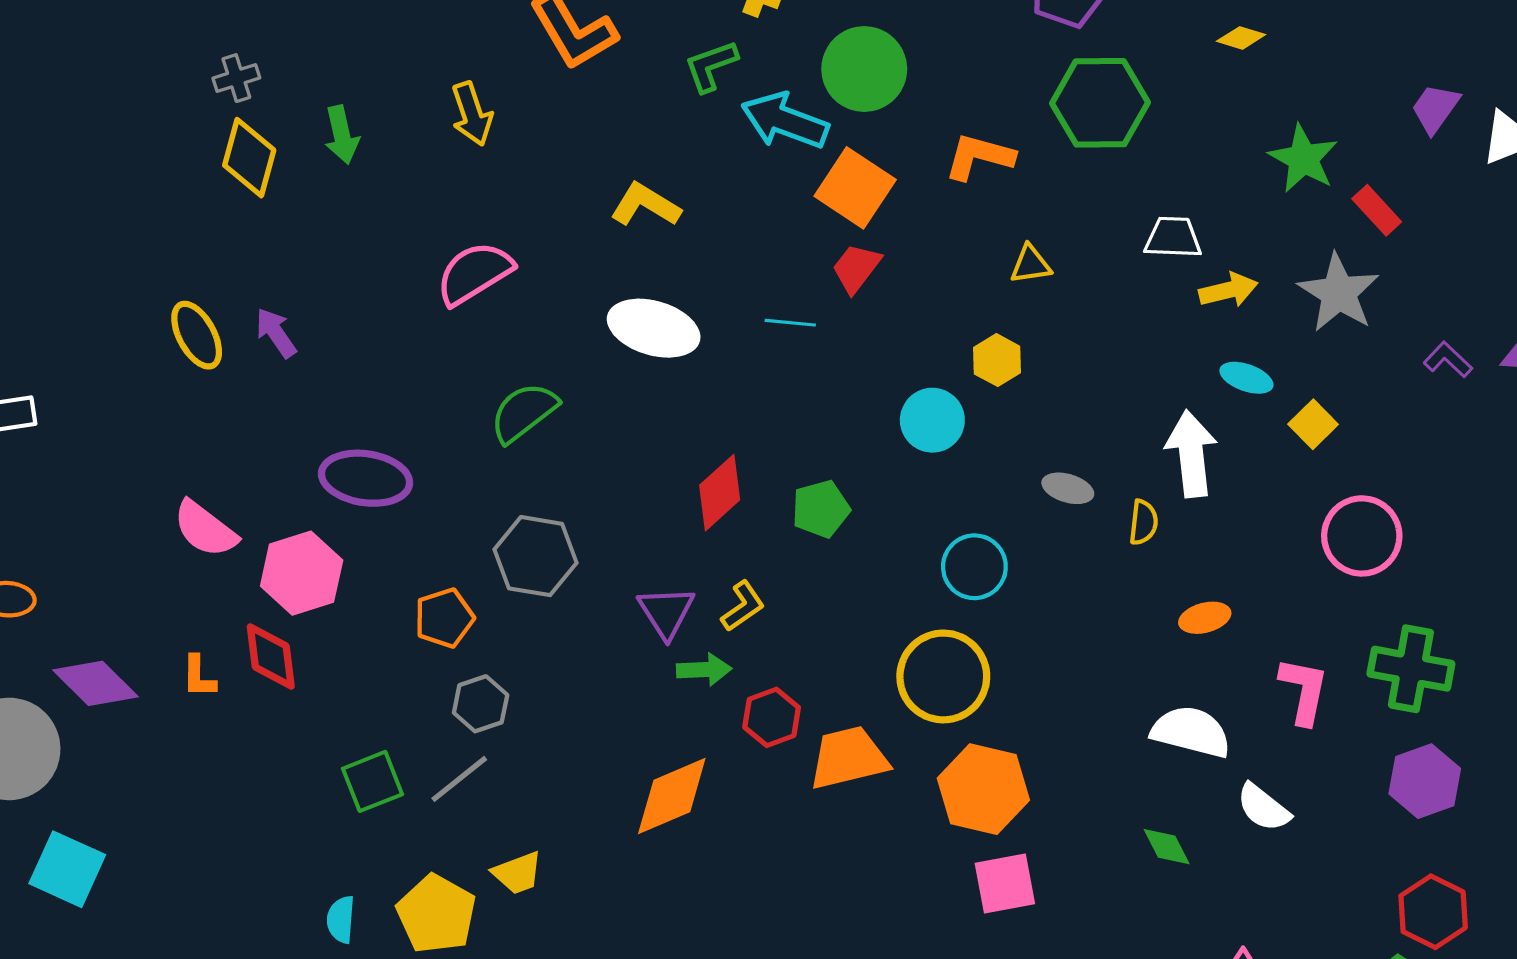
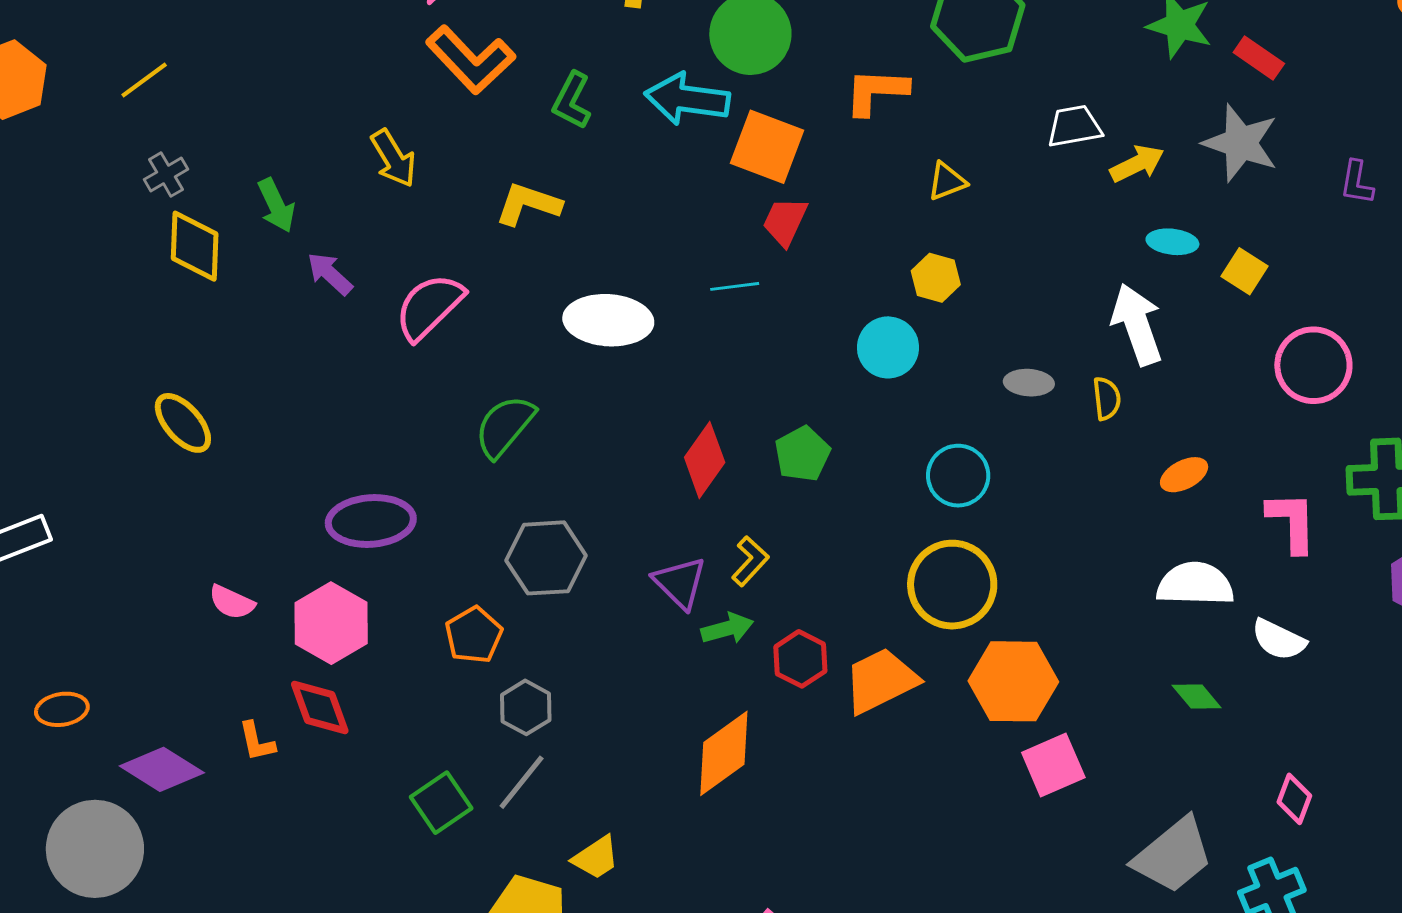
green L-shape: (711, 66) -> (572, 101), moved, turned -30
yellow L-shape: (645, 205) -> (528, 204), moved
purple arrow: (276, 333) -> (330, 274), moved
purple L-shape: (1448, 360) -> (1357, 182), turned -111
pink semicircle: (205, 529) -> (232, 602), size x0.7

